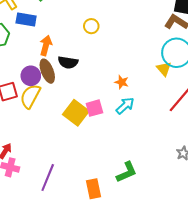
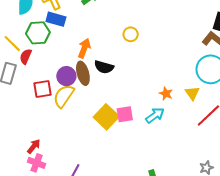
blue rectangle: (26, 19) -> (56, 19), moved
yellow triangle: (164, 69) -> (192, 93), moved
orange star: (122, 82) -> (166, 94), moved

